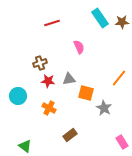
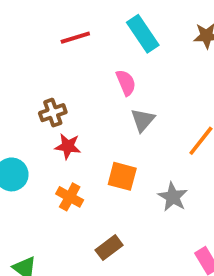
cyan rectangle: (100, 18) -> (143, 34), moved
gray triangle: (69, 79) -> (143, 120), moved, turned -40
orange square: (86, 93) -> (122, 176), moved

